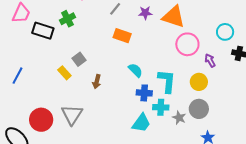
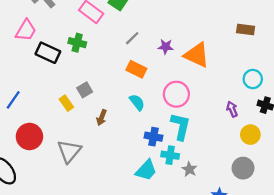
green cross: (67, 19) -> (77, 43), turned 35
pink circle: (187, 44) -> (176, 94), moved
cyan semicircle: (135, 70) -> (137, 102), moved
yellow circle: (199, 82) -> (250, 135), moved
gray circle: (199, 109) -> (243, 168), moved
red circle: (41, 120) -> (29, 136), moved

